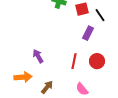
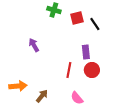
purple rectangle: (88, 33) -> (86, 52), moved, turned -32
purple arrow: (38, 56) -> (34, 45), moved

